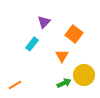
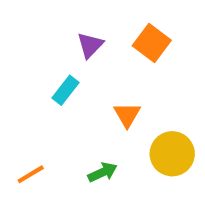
orange square: (74, 34) -> (152, 43), moved
green arrow: (64, 83) -> (102, 172), moved

